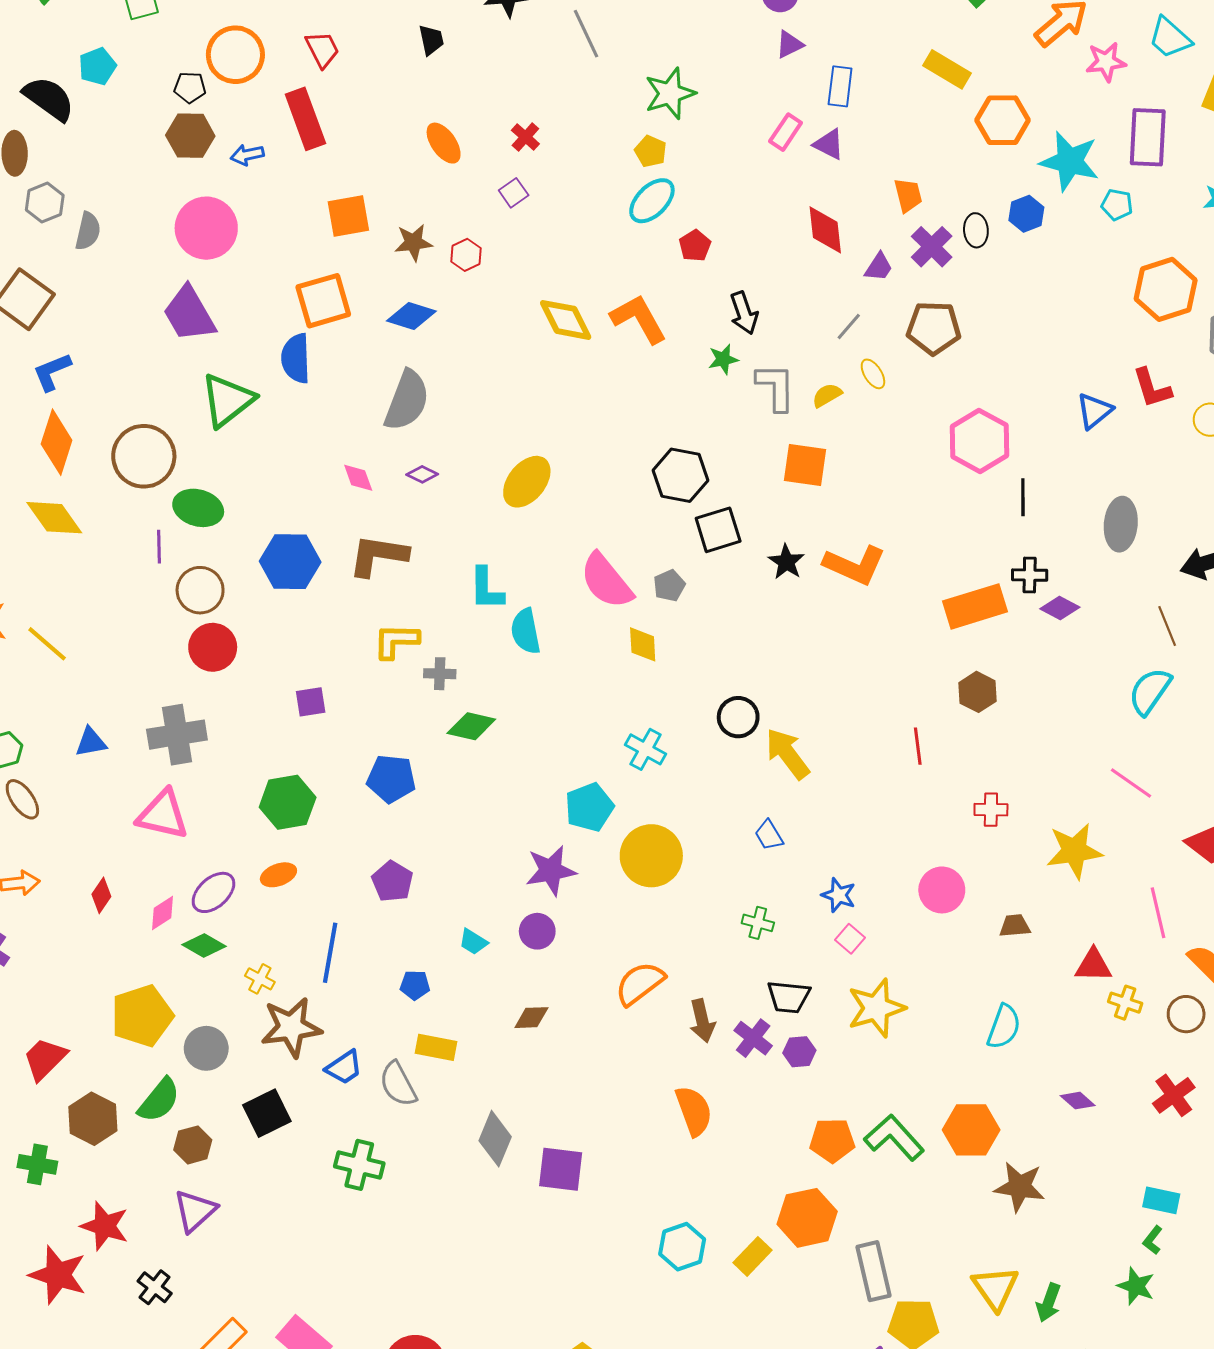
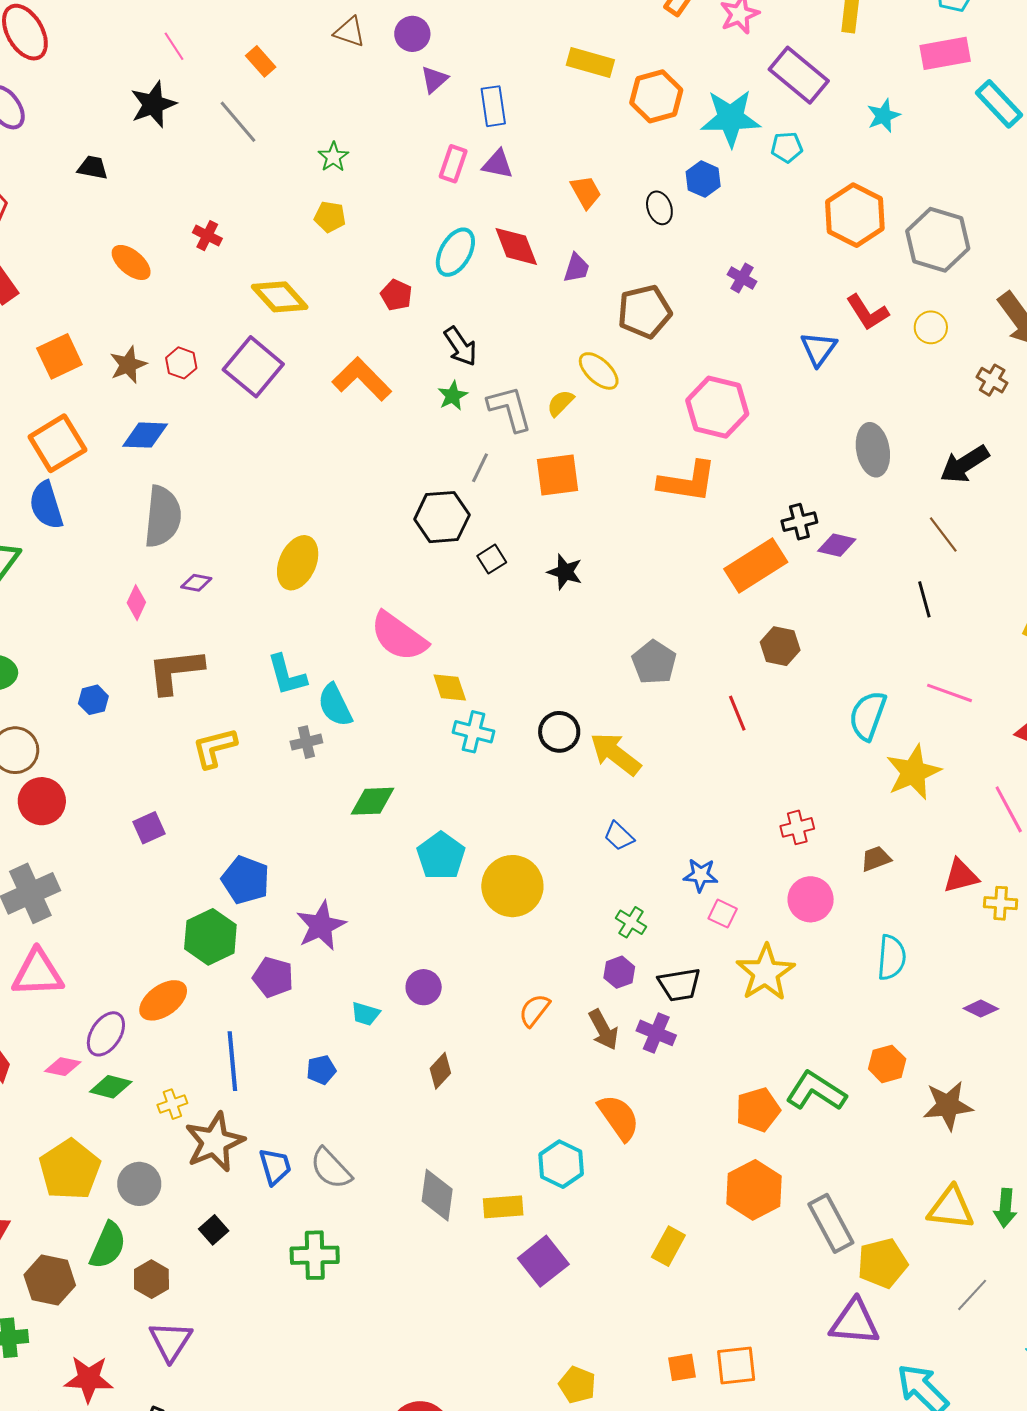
black trapezoid: (431, 40) -> (93, 168), turned -52
green star: (670, 93) -> (333, 157), size x0.6
purple rectangle: (1148, 137) -> (799, 75), turned -38
purple square: (514, 193) -> (253, 367), moved, size x2.0
cyan ellipse: (652, 201) -> (455, 252), moved
purple cross: (932, 247) -> (742, 278), moved, size x0.7
yellow diamond: (566, 320) -> (280, 297), moved
gray line: (849, 326) -> (480, 468), moved
yellow ellipse: (873, 374) -> (599, 371), size x1.4
pink diamond: (358, 478) -> (136, 603), turned 60
black line: (1023, 497) -> (924, 599), moved
black square: (718, 530) -> (492, 559), size x0.6
blue hexagon: (290, 562) -> (93, 700), size x0.5
orange L-shape: (855, 565) -> (687, 482), moved
gray pentagon: (669, 586) -> (654, 662), moved, size x1.4
gray cross: (440, 674) -> (306, 742), moved
cyan semicircle: (1150, 691) -> (868, 716), moved
green diamond: (471, 726) -> (373, 801), moved
cyan cross: (646, 749) -> (474, 732), moved
blue pentagon: (391, 779) -> (245, 880), turned 30
green hexagon: (288, 802) -> (210, 937), moved
red cross: (991, 810) -> (797, 827), moved
purple star: (551, 871) -> (321, 926), moved
orange ellipse: (278, 875) -> (163, 1000), size x1.4
pink circle: (942, 890) -> (811, 899), moved
pink diamond: (162, 913) -> (63, 1067), turned 60
green cross: (758, 923) -> (631, 922), turned 32
yellow cross: (260, 979) -> (172, 1104), turned -32
orange semicircle: (640, 983) -> (534, 1010), size x0.7
brown diamond: (531, 1018) -> (440, 1071), turned -30
yellow rectangle: (436, 1047) -> (503, 1207), moved
purple hexagon: (799, 1052) -> (619, 972), moved
blue trapezoid: (344, 1067) -> (275, 1166), turned -57
black square: (267, 1113) -> (214, 1230), size x0.6
orange hexagon: (971, 1130) -> (887, 1064), size x0.7
purple square: (561, 1169) -> (543, 1261), moved, turned -30
cyan hexagon: (682, 1247) -> (561, 1164), moved
yellow rectangle: (753, 1256) -> (668, 1246), moved
yellow triangle: (995, 1288) -> (951, 1208), turned -33

